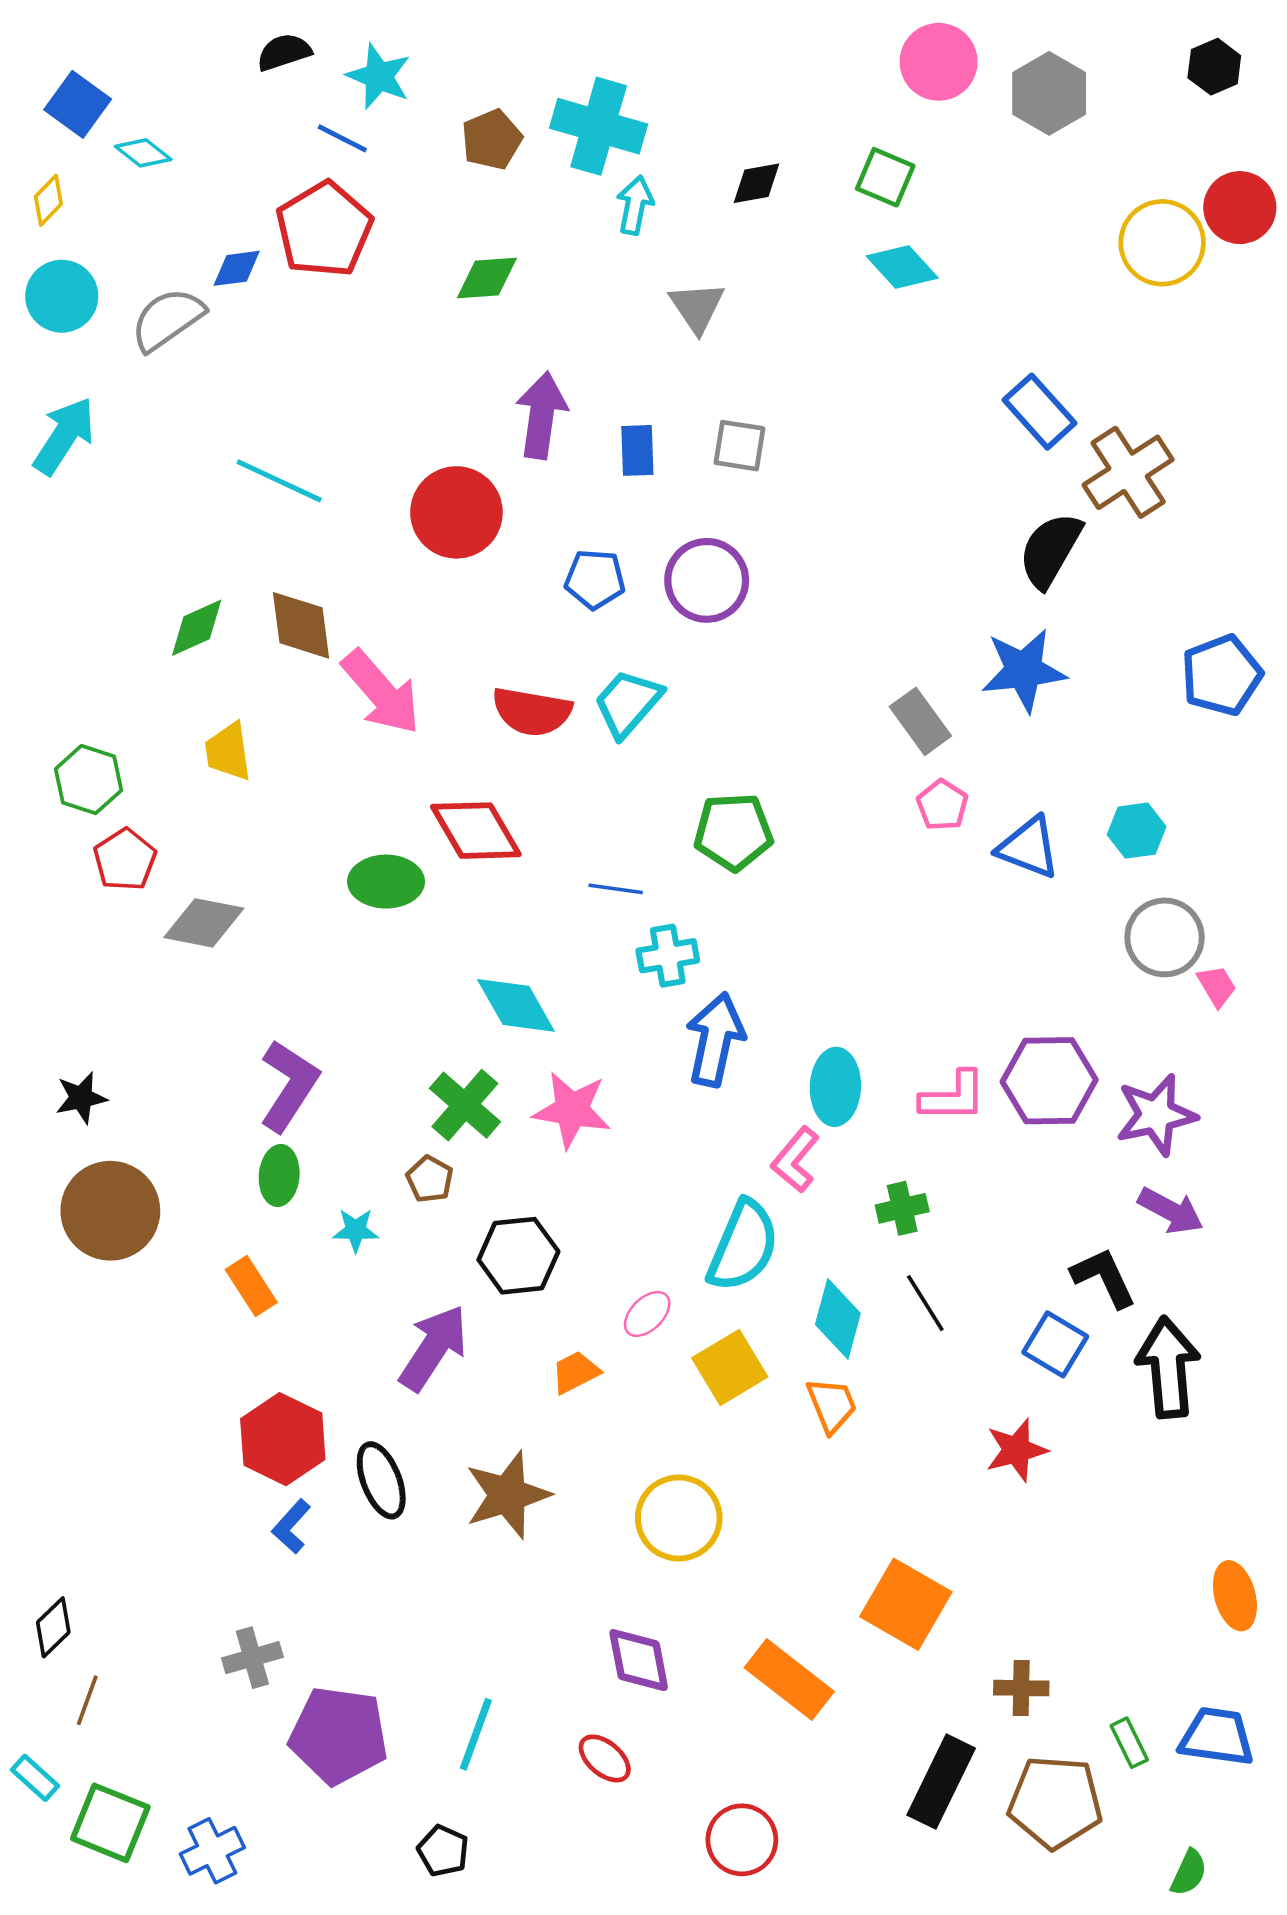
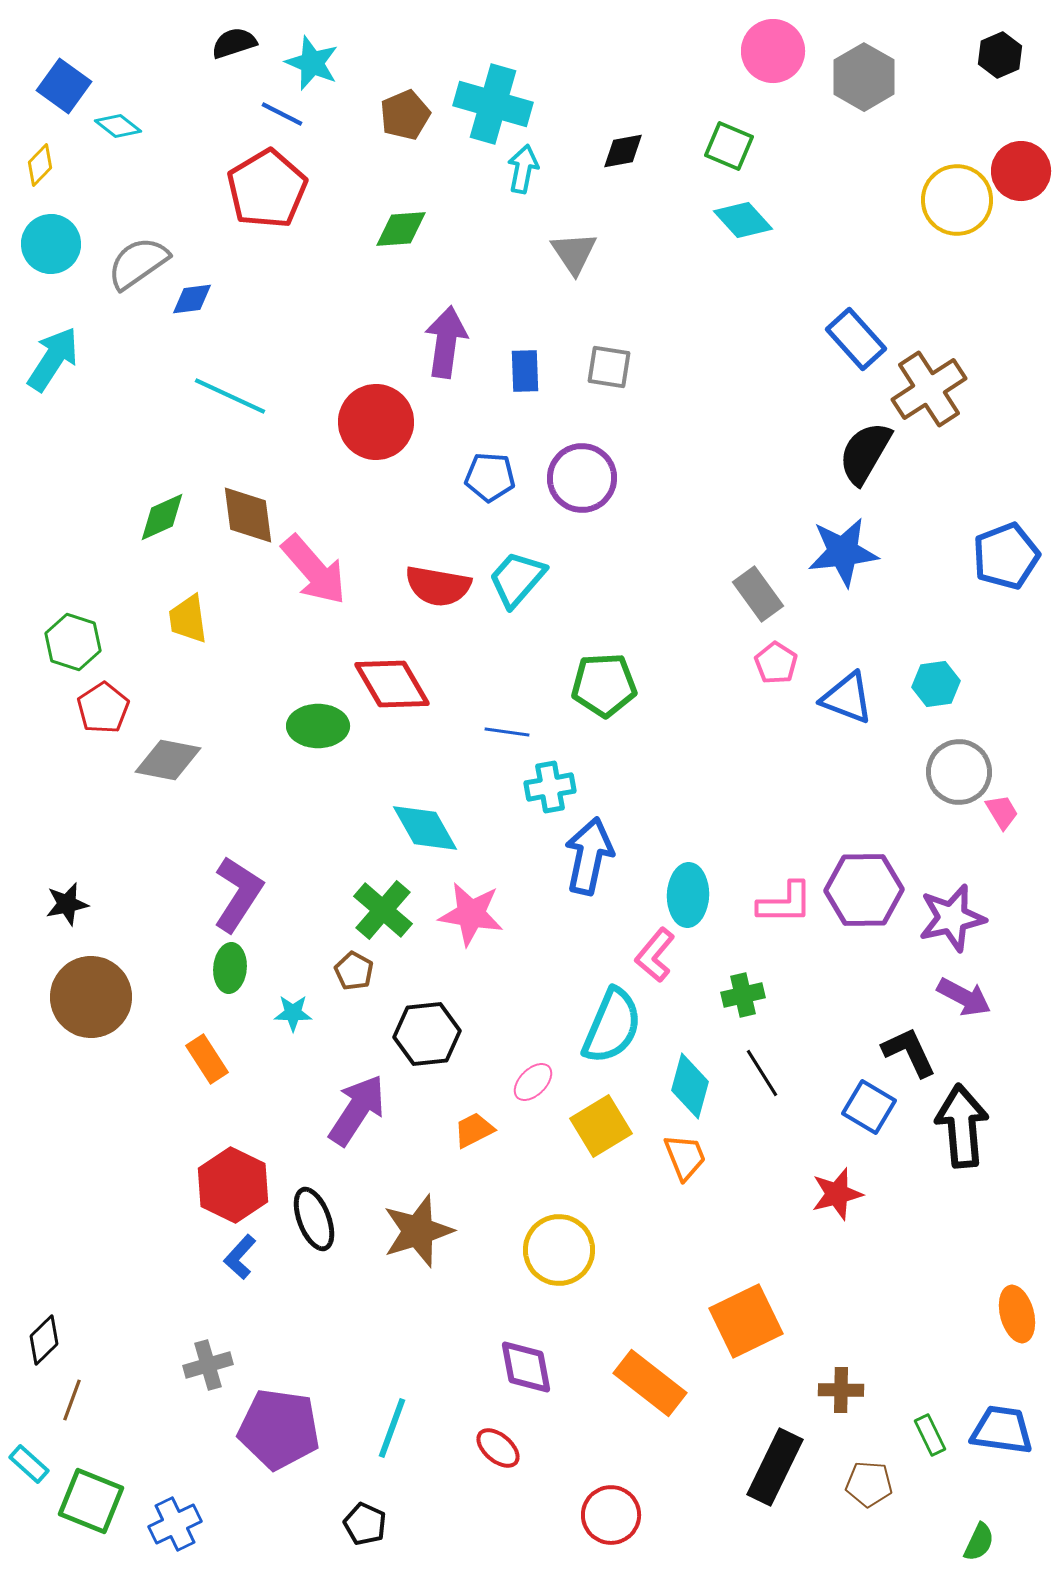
blue diamond: (237, 268) -> (192, 299), moved
orange square: (906, 1604) -> (746, 1321), turned 34
brown pentagon: (1055, 1802) -> (869, 1484), size x0.6

